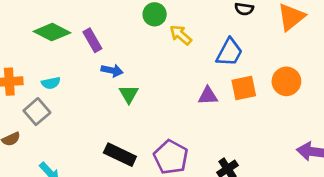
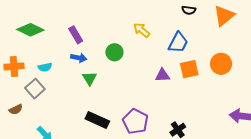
green circle: (155, 14) -> (114, 52), moved
green diamond: (52, 32) -> (30, 30), moved
blue arrow: (112, 70) -> (79, 58), moved
green triangle: (129, 94) -> (90, 78), moved

